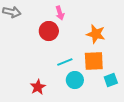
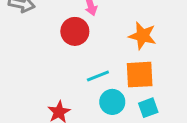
cyan square: (111, 80) -> (148, 108), moved

